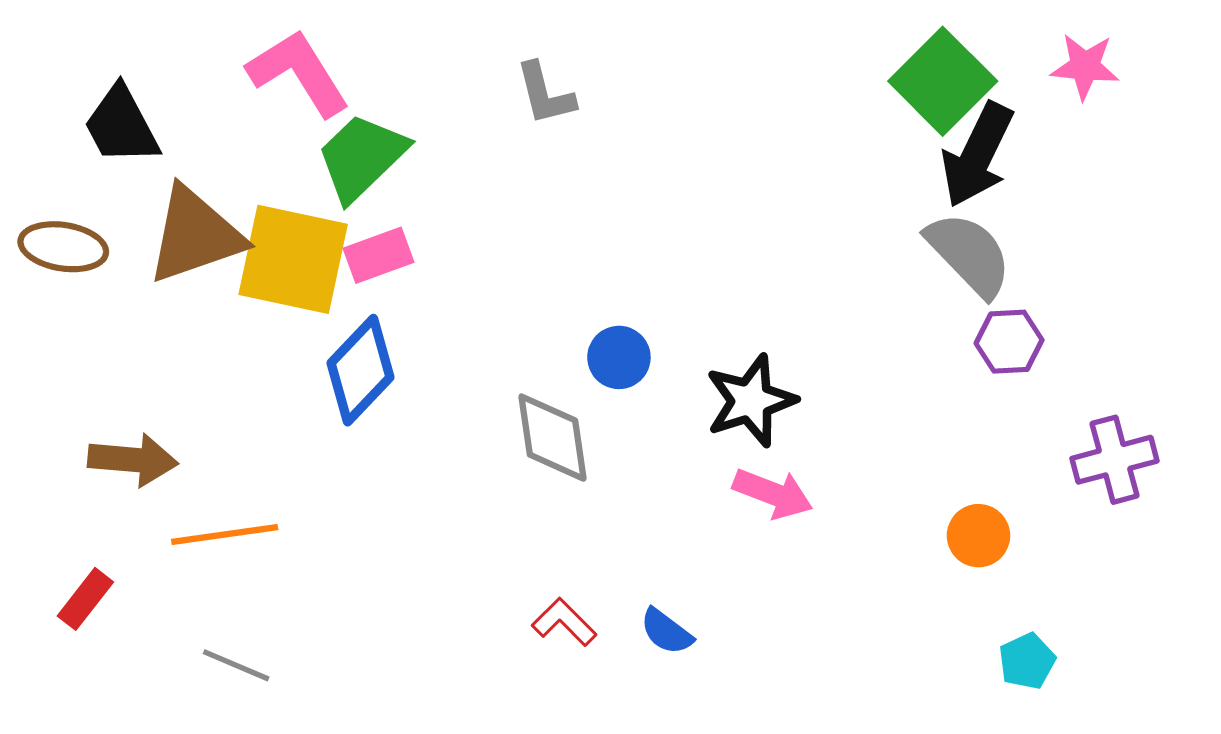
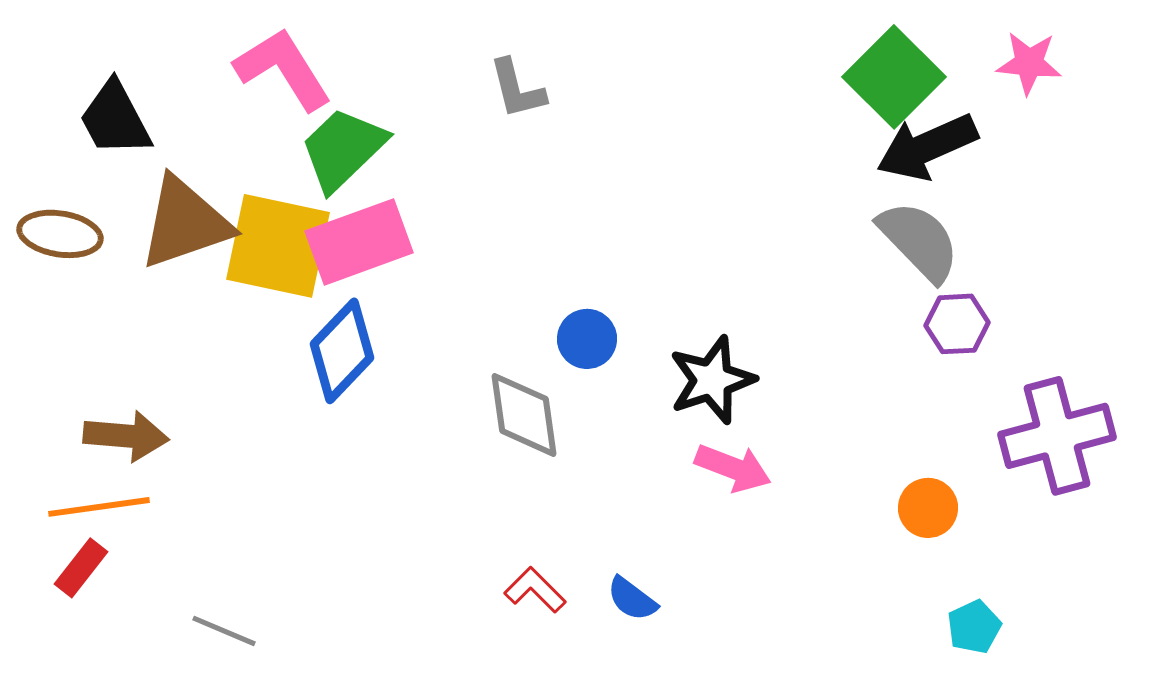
black arrow: (977, 155) -> (927, 147), turned 40
pink rectangle: (379, 255) -> (359, 242), size x1.6
purple cross: (1115, 460) -> (1057, 436), size x1.4
orange line: (225, 535) -> (99, 507), moved

